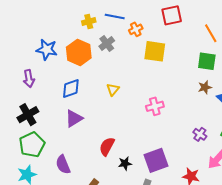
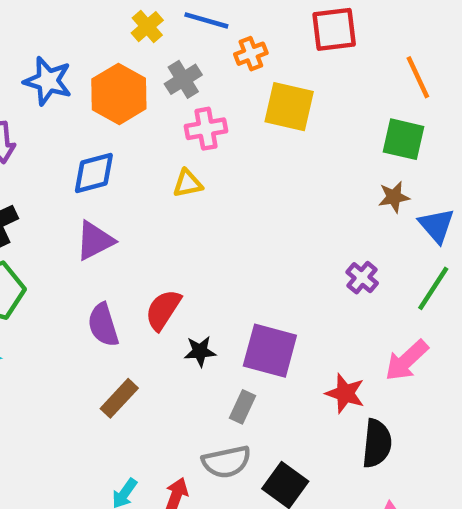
yellow cross: (89, 21) -> (147, 27), turned -32
yellow triangle: (113, 89) -> (188, 183), turned 32
pink cross: (155, 106) -> (206, 129), moved
purple cross: (200, 134) -> (362, 278), moved
purple square: (156, 160) -> (270, 351), turned 30
purple semicircle: (63, 165) -> (103, 325), moved

